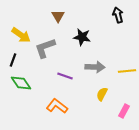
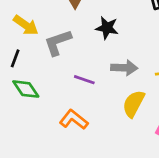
yellow semicircle: (102, 94) -> (134, 104), size x1.5

